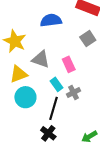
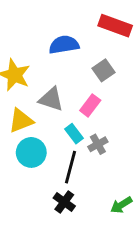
gray square: (88, 39) -> (103, 70), moved
pink rectangle: (69, 64) -> (90, 105), turned 63

